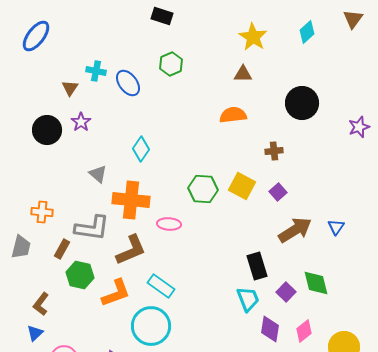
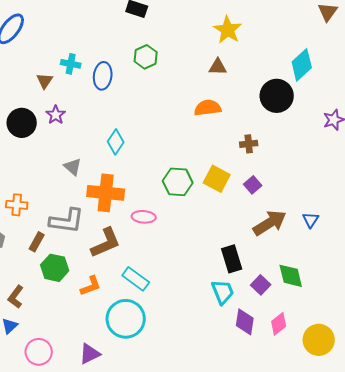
cyan diamond: (307, 32) -> (302, 65), moved, size x1.4
blue ellipse: (128, 83) -> (103, 76), turned 44
orange L-shape: (116, 293) -> (91, 286), size x0.7

